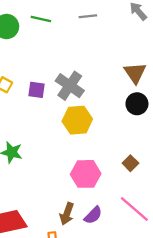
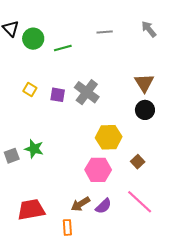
green line: (41, 19) -> (63, 48), moved, turned -30
yellow hexagon: (77, 120) -> (109, 137), moved
brown arrow: (67, 214) -> (80, 204), turned 36

